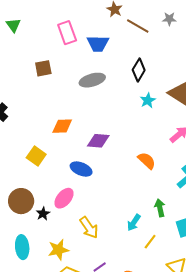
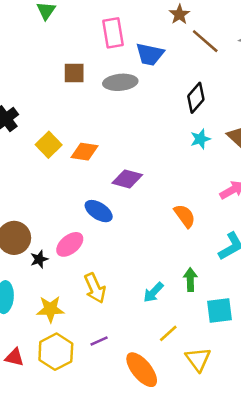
gray ellipse: (92, 80) -> (120, 82), moved
yellow square: (36, 156) -> (49, 145), moved
yellow line: (150, 242) -> (168, 333), moved

